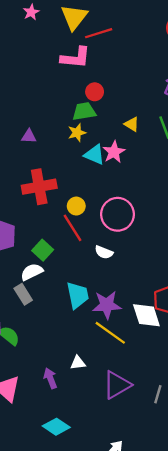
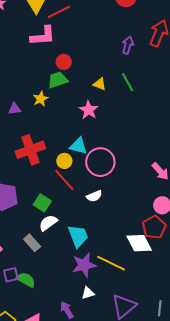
yellow star: (77, 133) -> (41, 99), moved
cyan triangle: (95, 155) -> (78, 146), moved
white semicircle: (104, 252) -> (94, 196), turned -35
white semicircle: (32, 272) -> (48, 223), moved
purple star: (107, 305) -> (84, 265), moved

